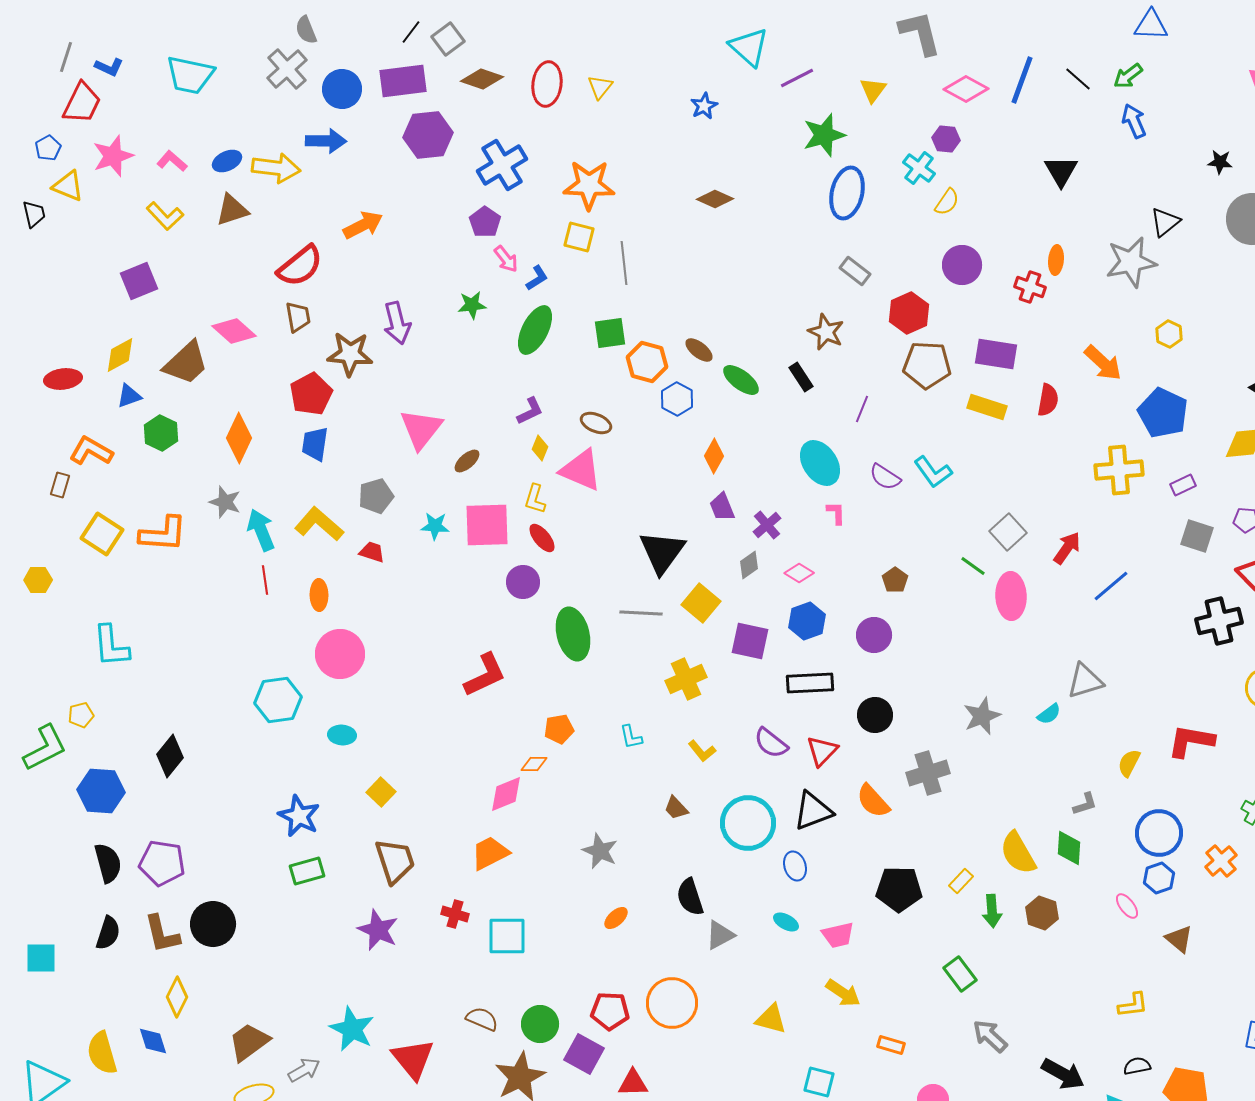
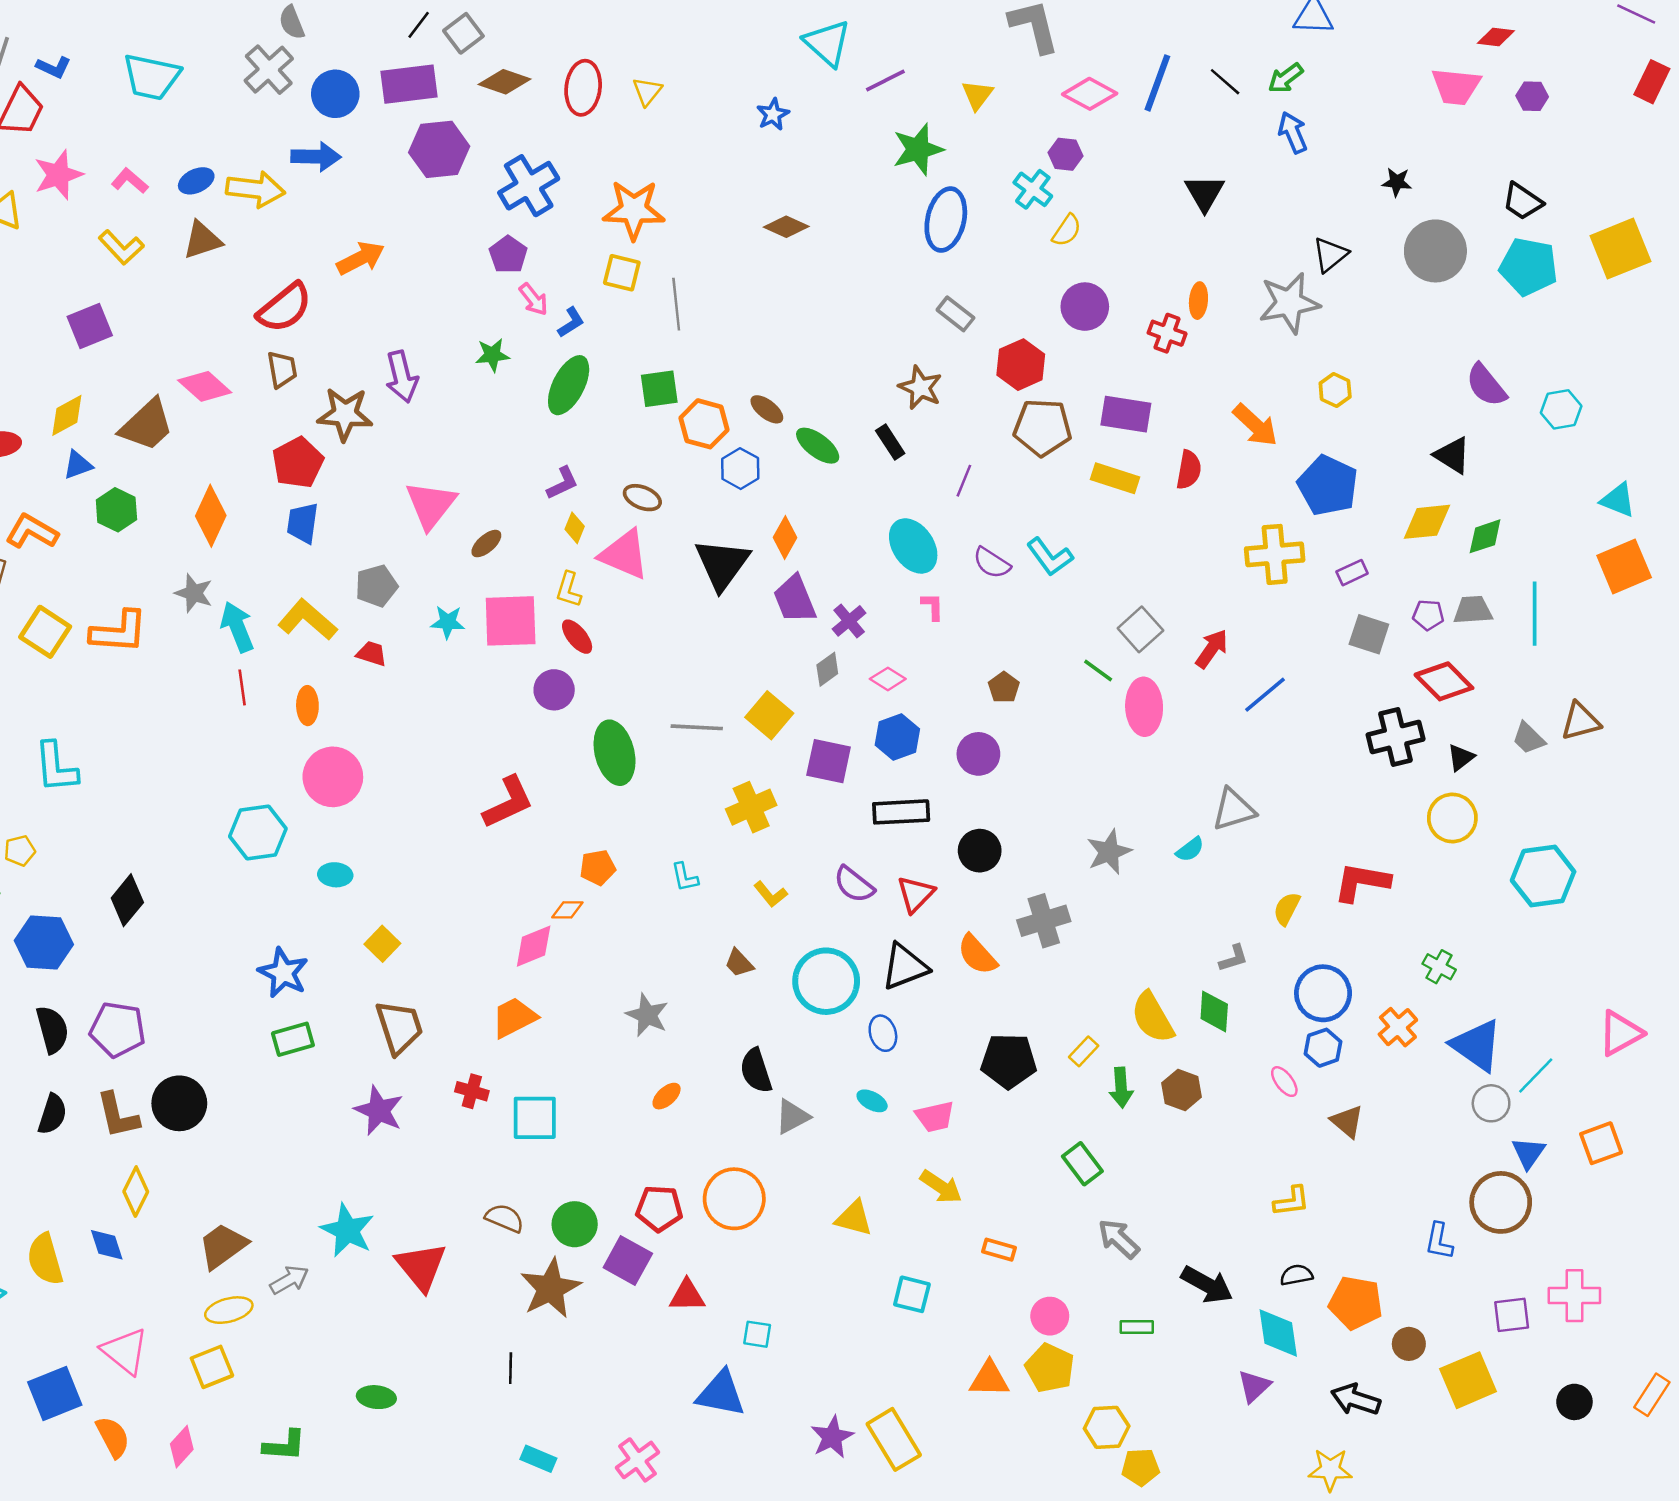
purple trapezoid: (722, 507) -> (795, 599), size x1.4
black triangle: (662, 552) -> (722, 564), moved

